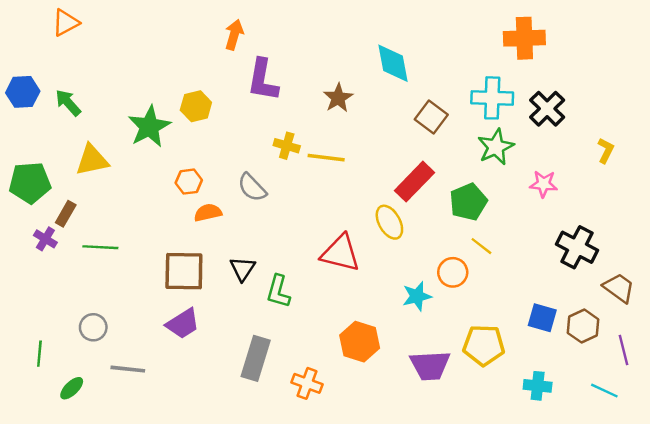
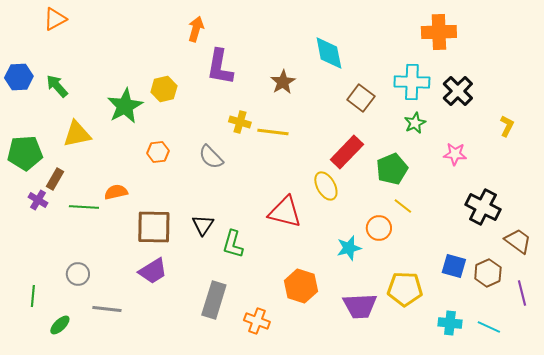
green star: (496, 147) -> (415, 123), size x0.7
orange semicircle: (208, 213) -> (116, 192), moved
cyan line: (604, 391) -> (489, 327), moved

